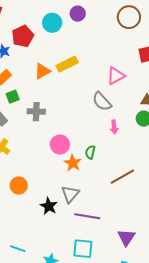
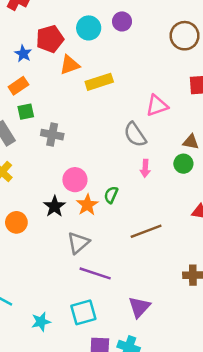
orange triangle: (42, 71) -> (70, 65), moved
black star: (49, 206) -> (55, 206), moved
cyan square: (83, 249) -> (83, 312), turned -30

